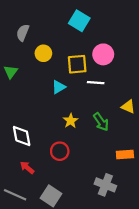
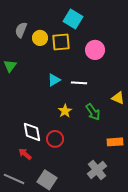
yellow circle: (43, 53) -> (40, 38), moved
yellow square: (77, 64) -> (61, 42), moved
white line: (96, 83) -> (79, 83), moved
white diamond: (22, 136) -> (32, 132), moved
gray cross: (105, 185) -> (97, 170), turned 30

